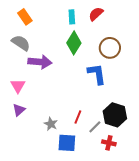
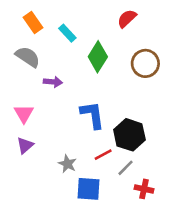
cyan rectangle: (72, 17) -> (67, 33), moved, turned -40
purple arrow: (40, 62) -> (53, 82), size x0.6
blue L-shape: (97, 74) -> (92, 115), moved
black hexagon: (115, 115) -> (129, 135), moved
red line: (78, 117) -> (103, 155), turned 40

